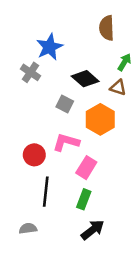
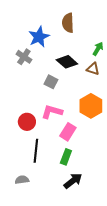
brown semicircle: (107, 28) -> (68, 23), moved
orange hexagon: (100, 119) -> (91, 106), moved

